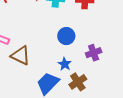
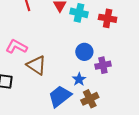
purple cross: (94, 53) -> (103, 65), moved

